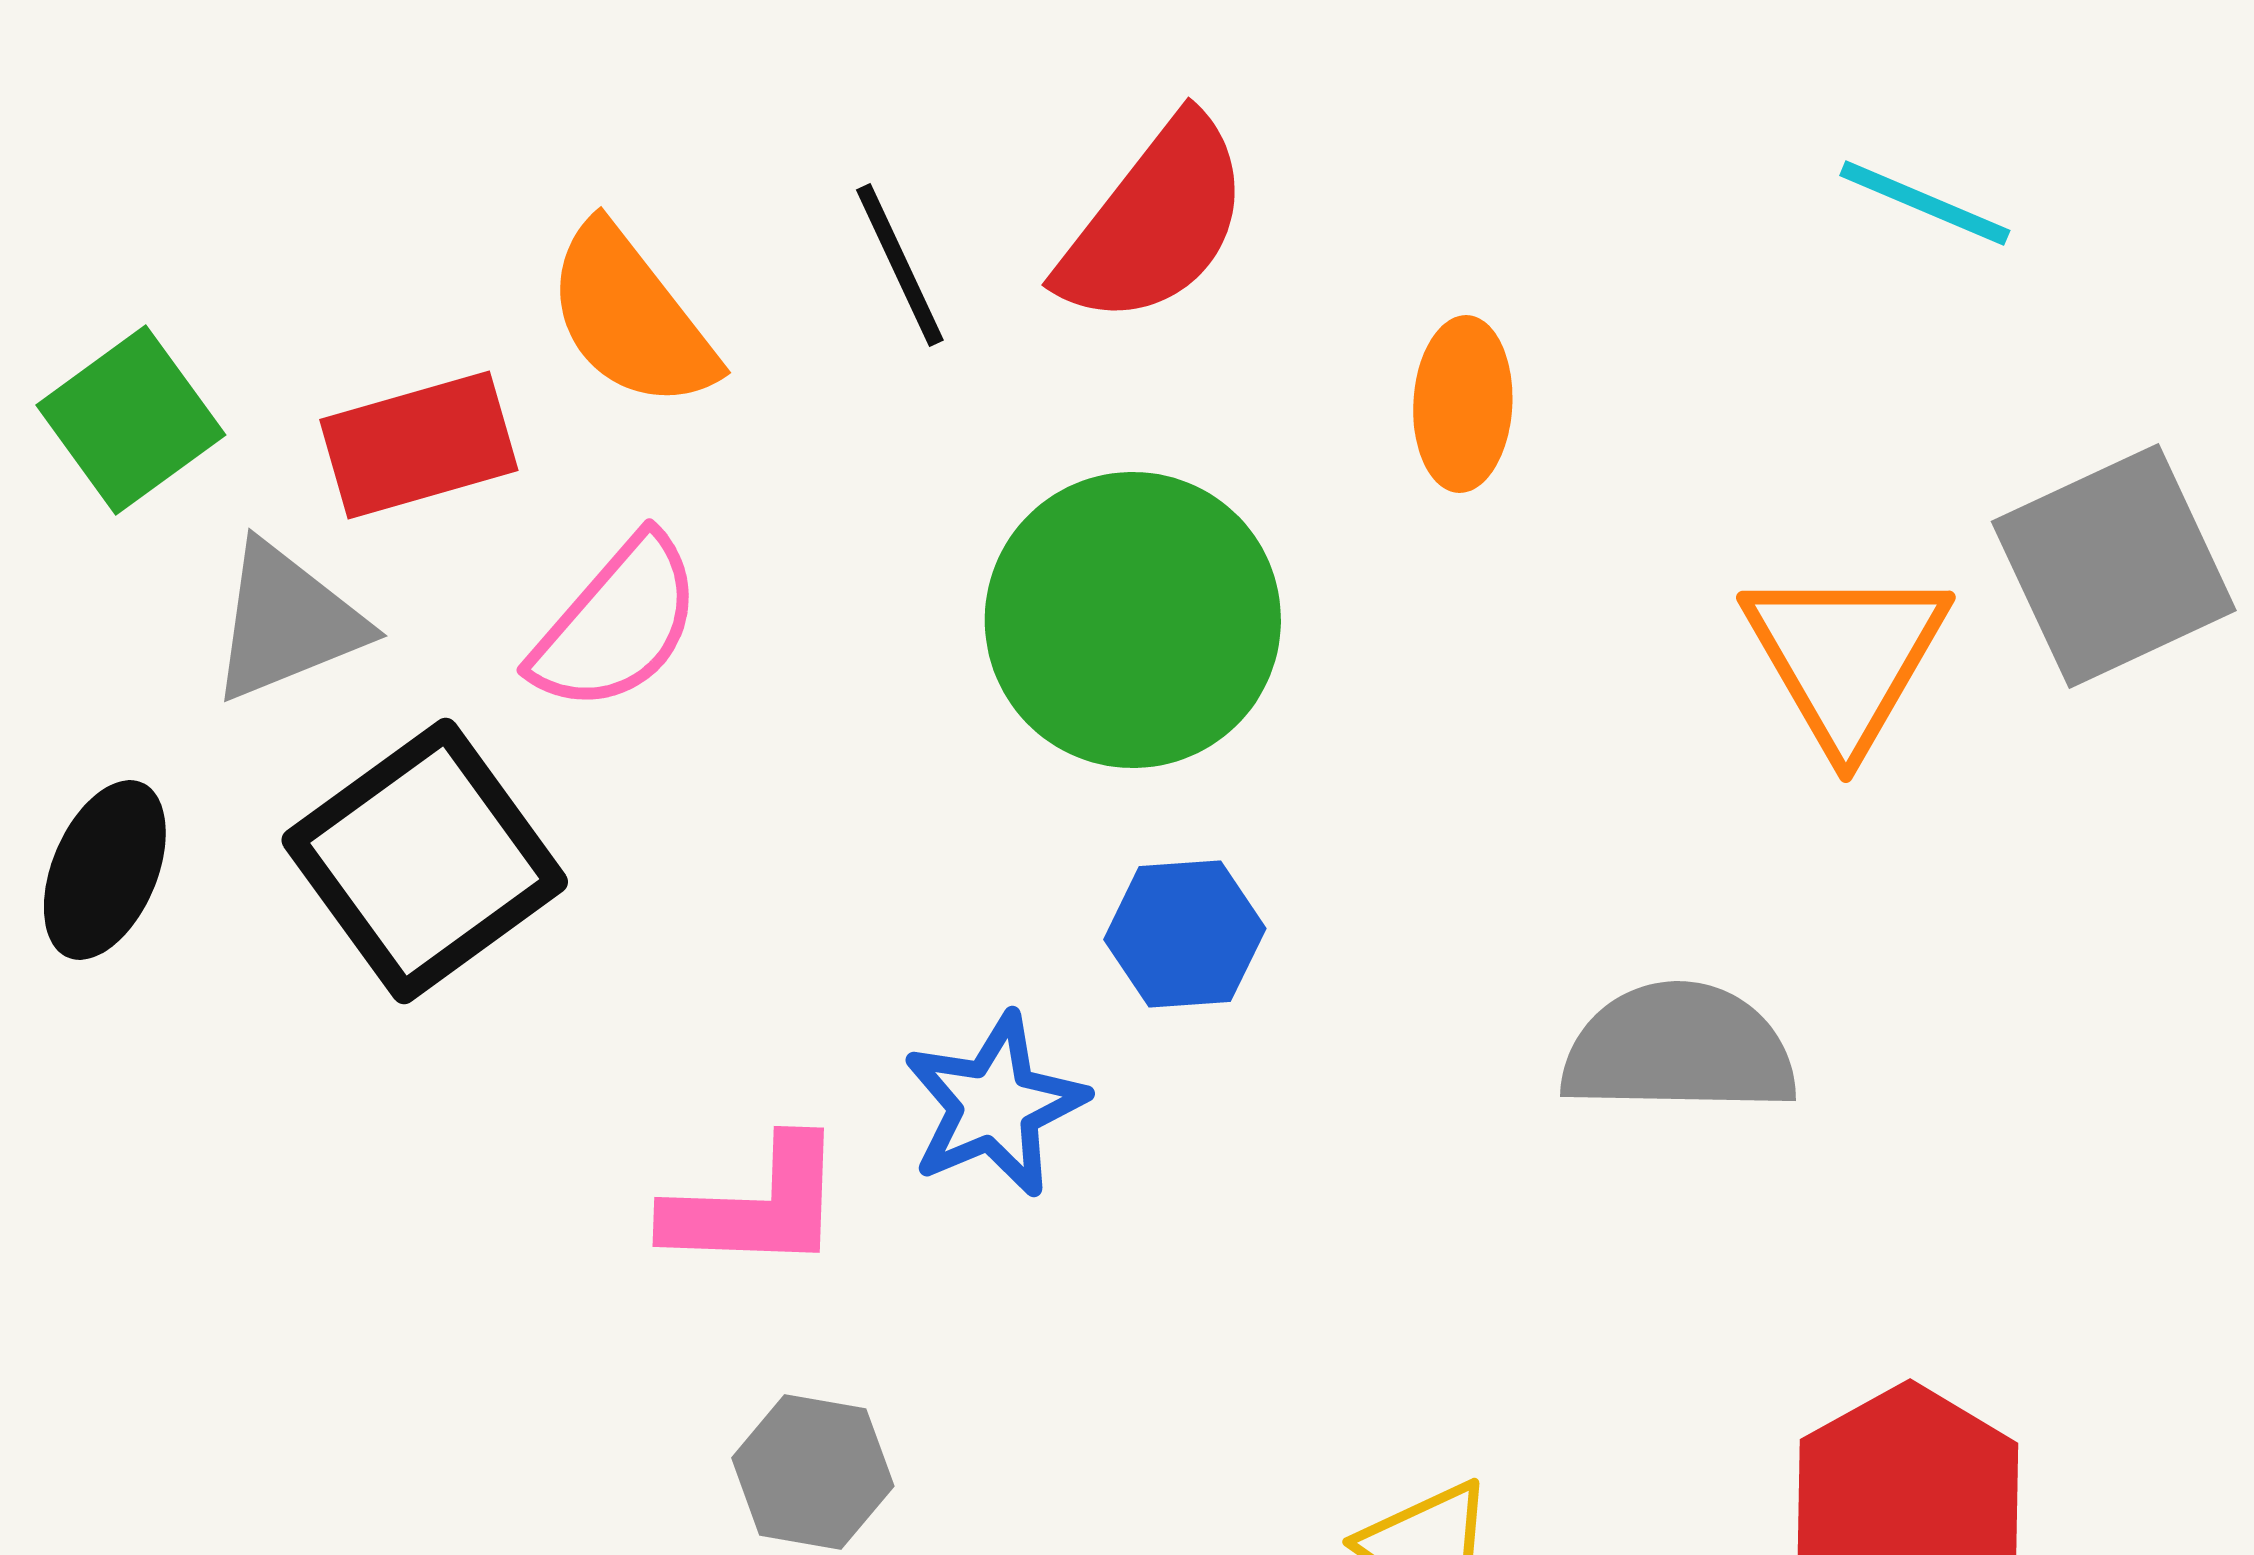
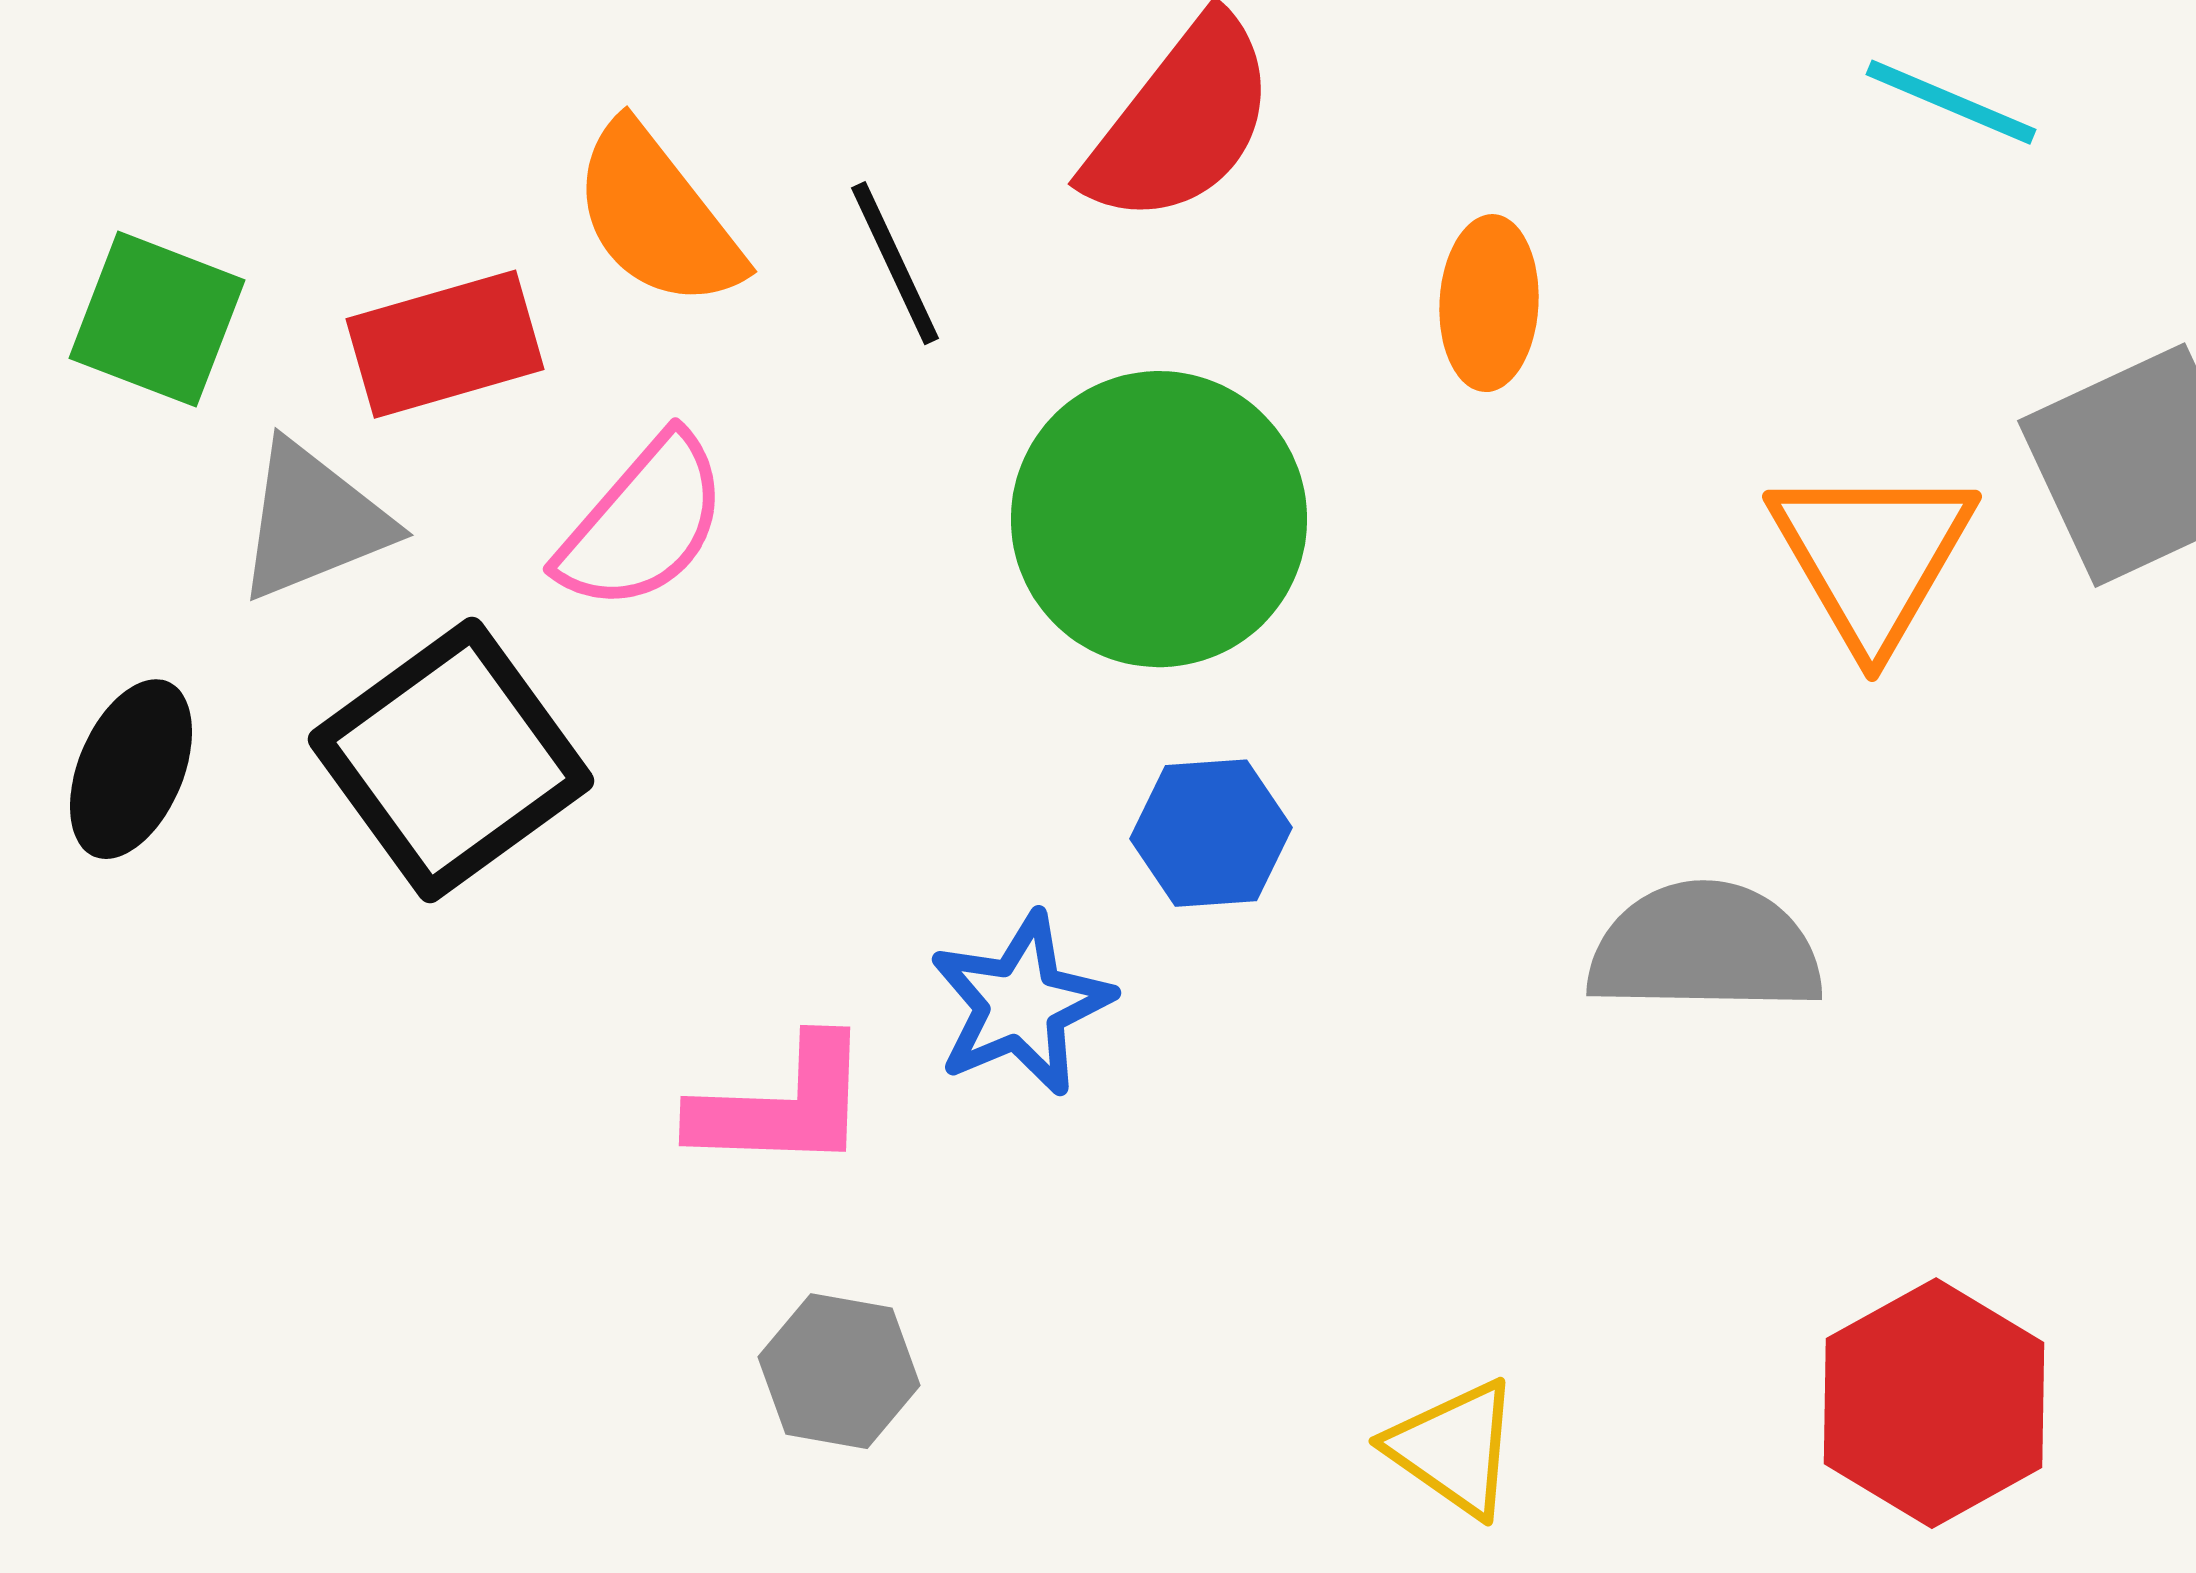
black line: (900, 265) -> (895, 263), moved
green square: (131, 420) -> (157, 319), turned -33

